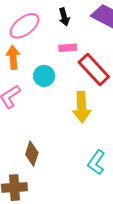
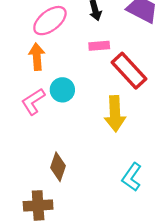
cyan circle: (44, 76) -> (62, 90), moved

